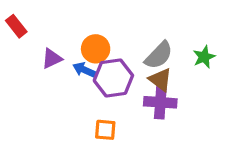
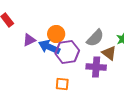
blue arrow: (84, 70) -> (49, 47), size x1.5
brown triangle: (160, 80) -> (109, 53), moved

